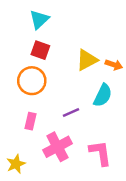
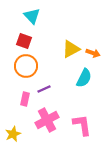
cyan triangle: (39, 19) -> (32, 16), turned -30
red square: (40, 50) -> (24, 41), moved
purple line: (71, 113) -> (44, 89), moved

